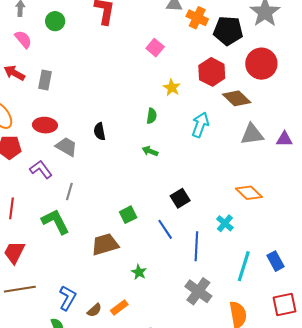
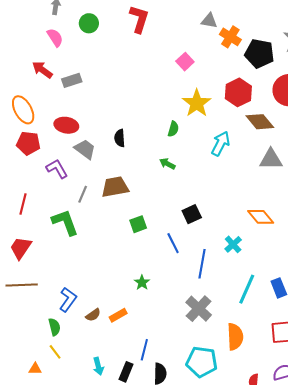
gray rectangle: (45, 80) -> (72, 80), turned 54
yellow star: (172, 88) -> (197, 103), size x1.6
brown trapezoid: (105, 244) -> (115, 187), moved

